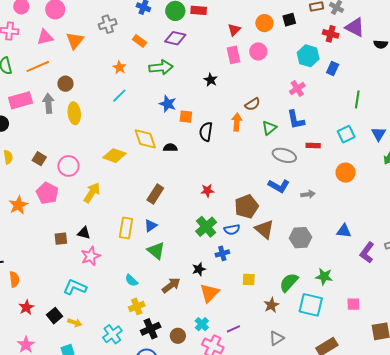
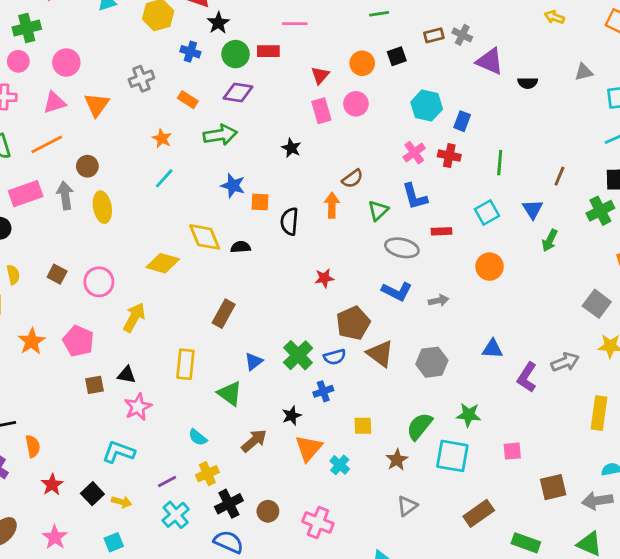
red cross: (331, 34) -> (449, 156), moved
red star: (207, 191) -> (324, 278), moved
pink pentagon: (47, 193) -> (78, 341), moved
blue triangle: (151, 226) -> (254, 361), moved
cyan cross: (202, 324) -> (340, 465), moved
purple line: (233, 329) -> (167, 482), moved

